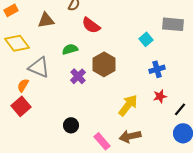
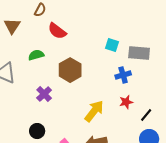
brown triangle: (46, 20) -> (12, 26), turned -48
gray rectangle: (173, 24) -> (139, 53), moved
cyan square: (146, 39) -> (112, 45), turned -32
purple cross: (78, 76) -> (44, 94), moved

